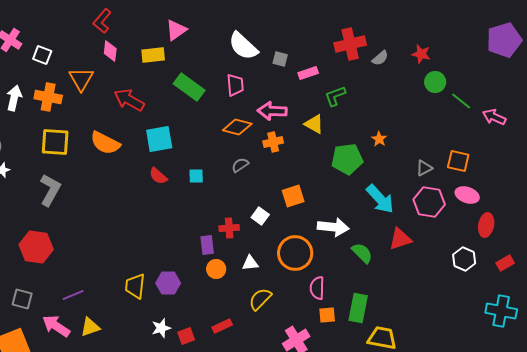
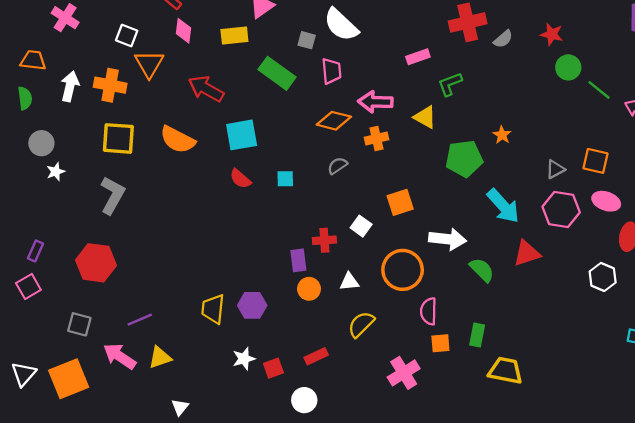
white square: (42, 55) -> (127, 35), moved
gray square: (280, 59) -> (307, 40), moved
green rectangle: (358, 308) -> (477, 335), size x0.7

